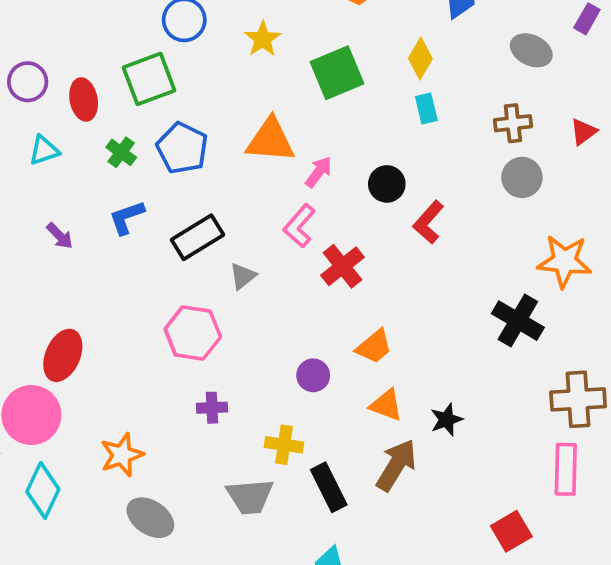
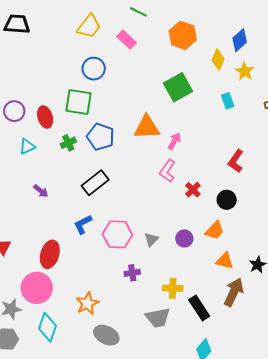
yellow star: (263, 39) -> (245, 71), moved
yellow diamond: (420, 59) -> (218, 59), moved
green square: (149, 79) -> (79, 102), turned 36
green cross: (121, 152) -> (68, 143), turned 35
black circle: (387, 184) -> (227, 200), moved
blue L-shape: (127, 217) -> (83, 224), moved
black rectangle: (197, 237) -> (95, 183), moved
red cross: (343, 266) -> (193, 190), size x0.7
gray triangle: (243, 276) -> (151, 239), moved
purple circle: (313, 375) -> (184, 238), moved

